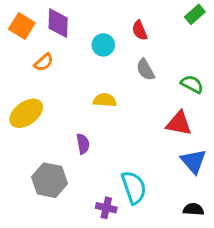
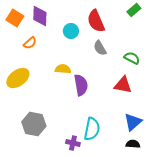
red semicircle: (140, 30) -> (96, 21), size x1.6
yellow semicircle: (105, 100) -> (63, 69), moved
purple semicircle: (83, 144) -> (81, 85), moved, size x1.5
blue triangle: (193, 161) -> (133, 122), moved, turned 30
cyan semicircle: (134, 187) -> (92, 129), turned 30

